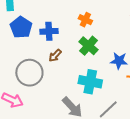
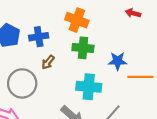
orange cross: (85, 20) -> (77, 20), size x1.5
green cross: (88, 46) -> (83, 48), turned -30

